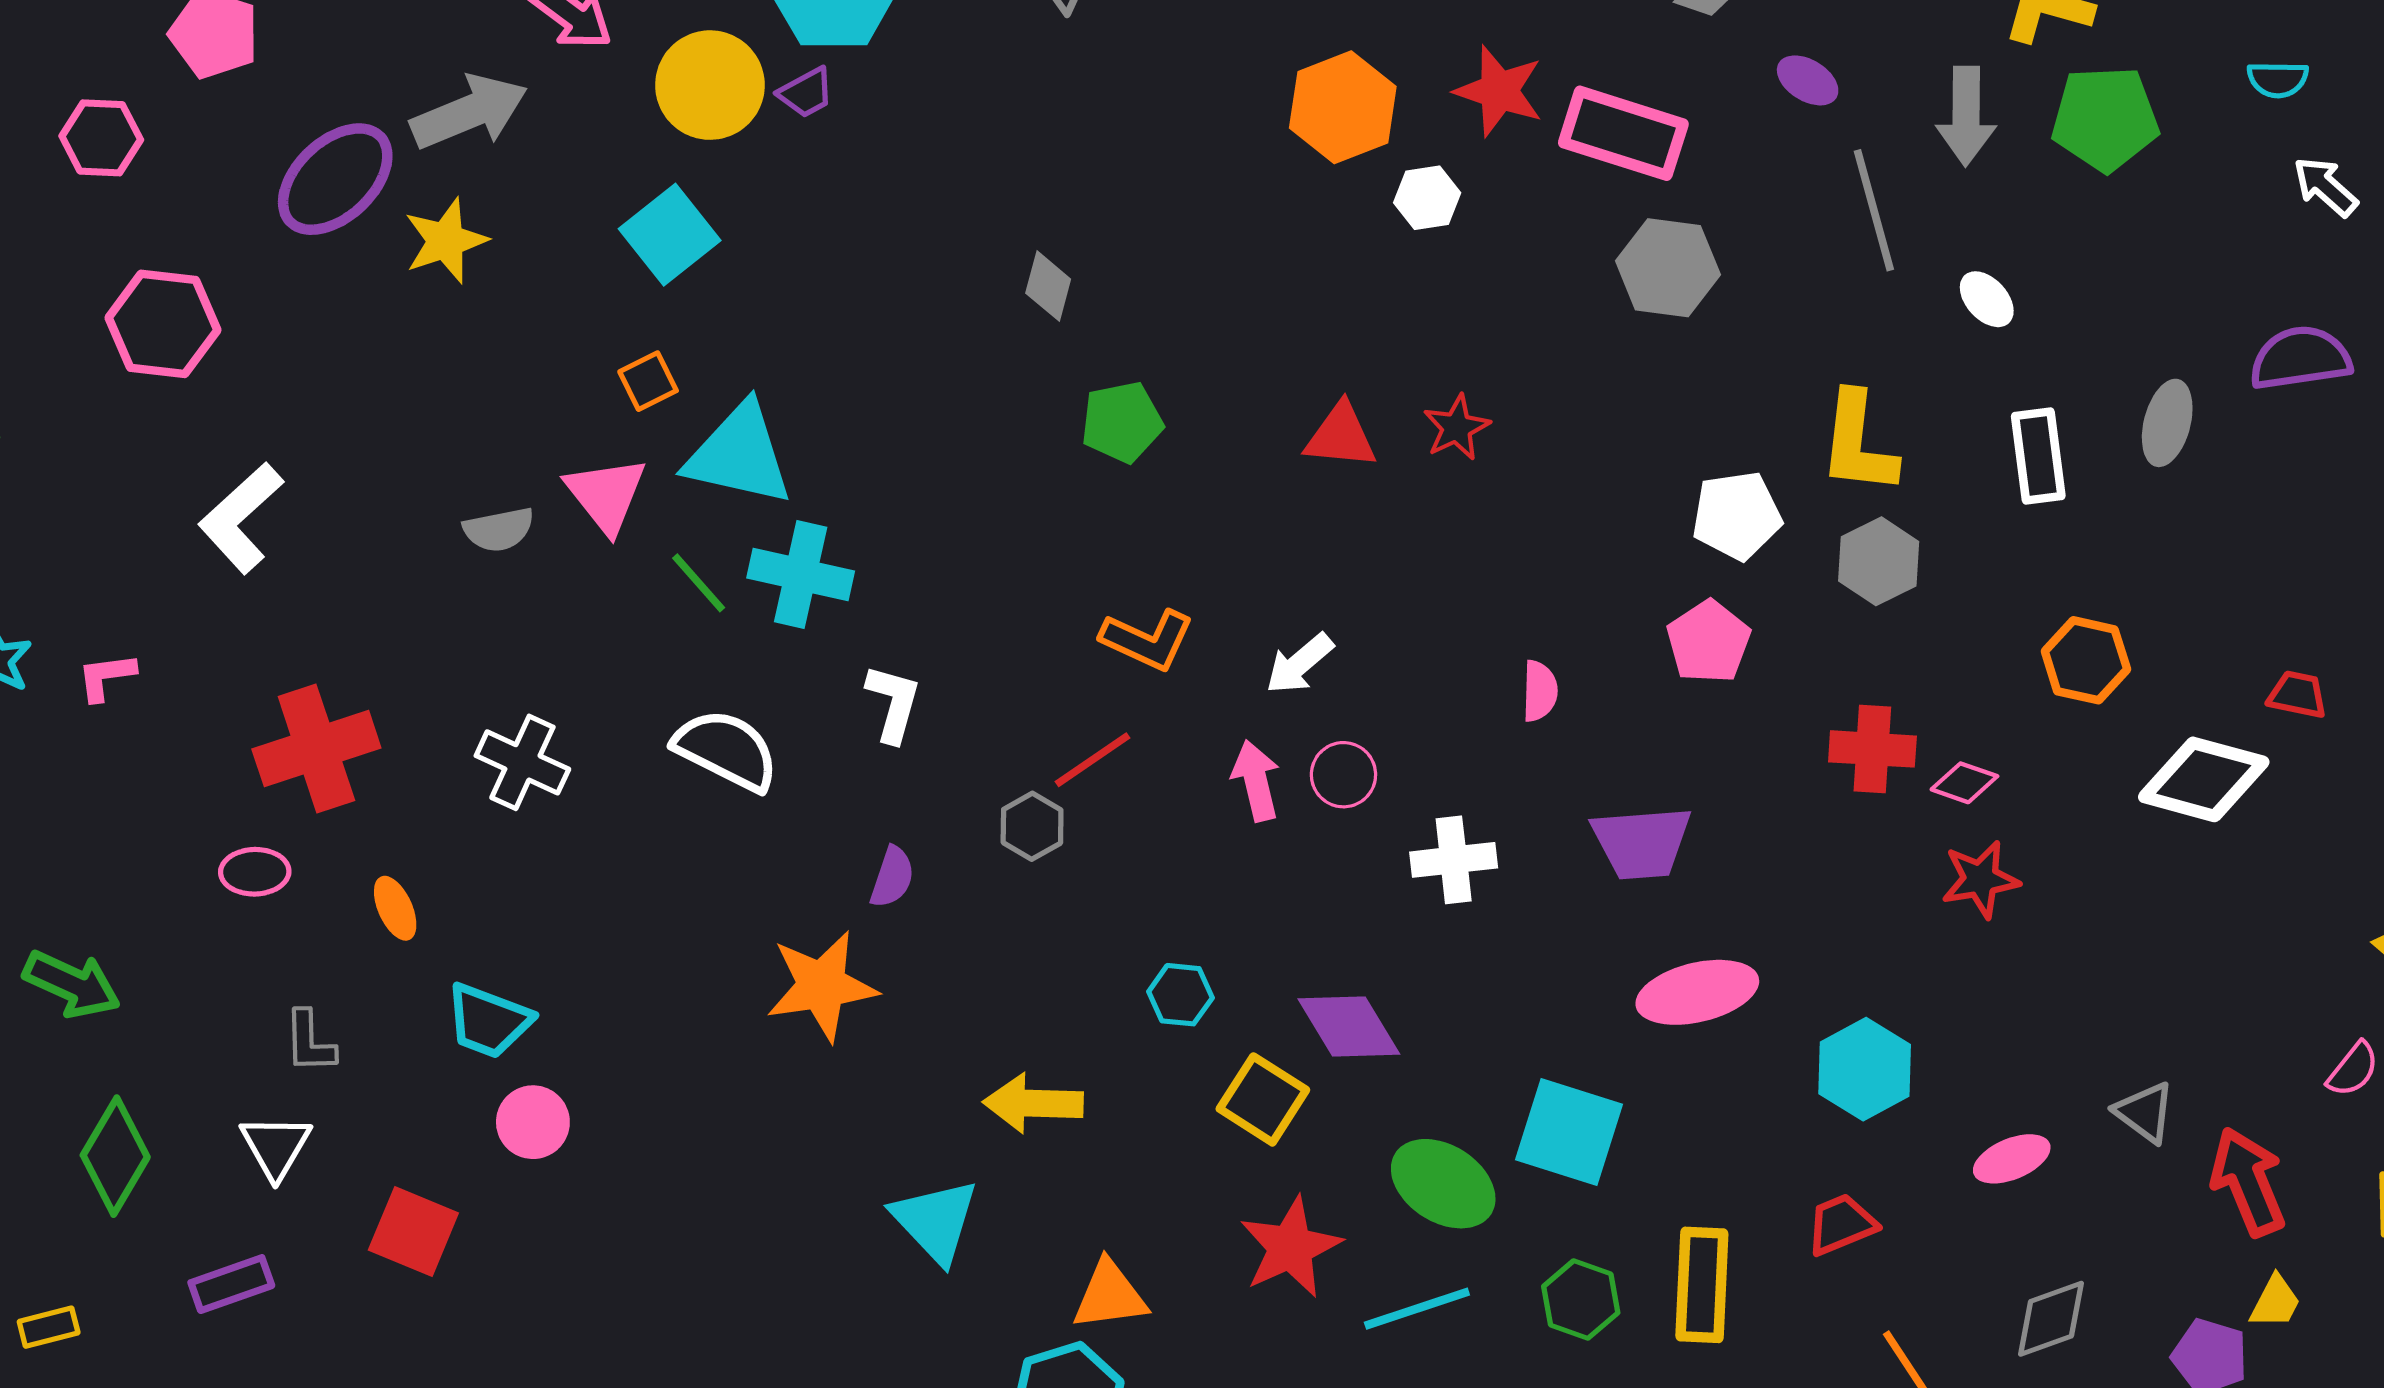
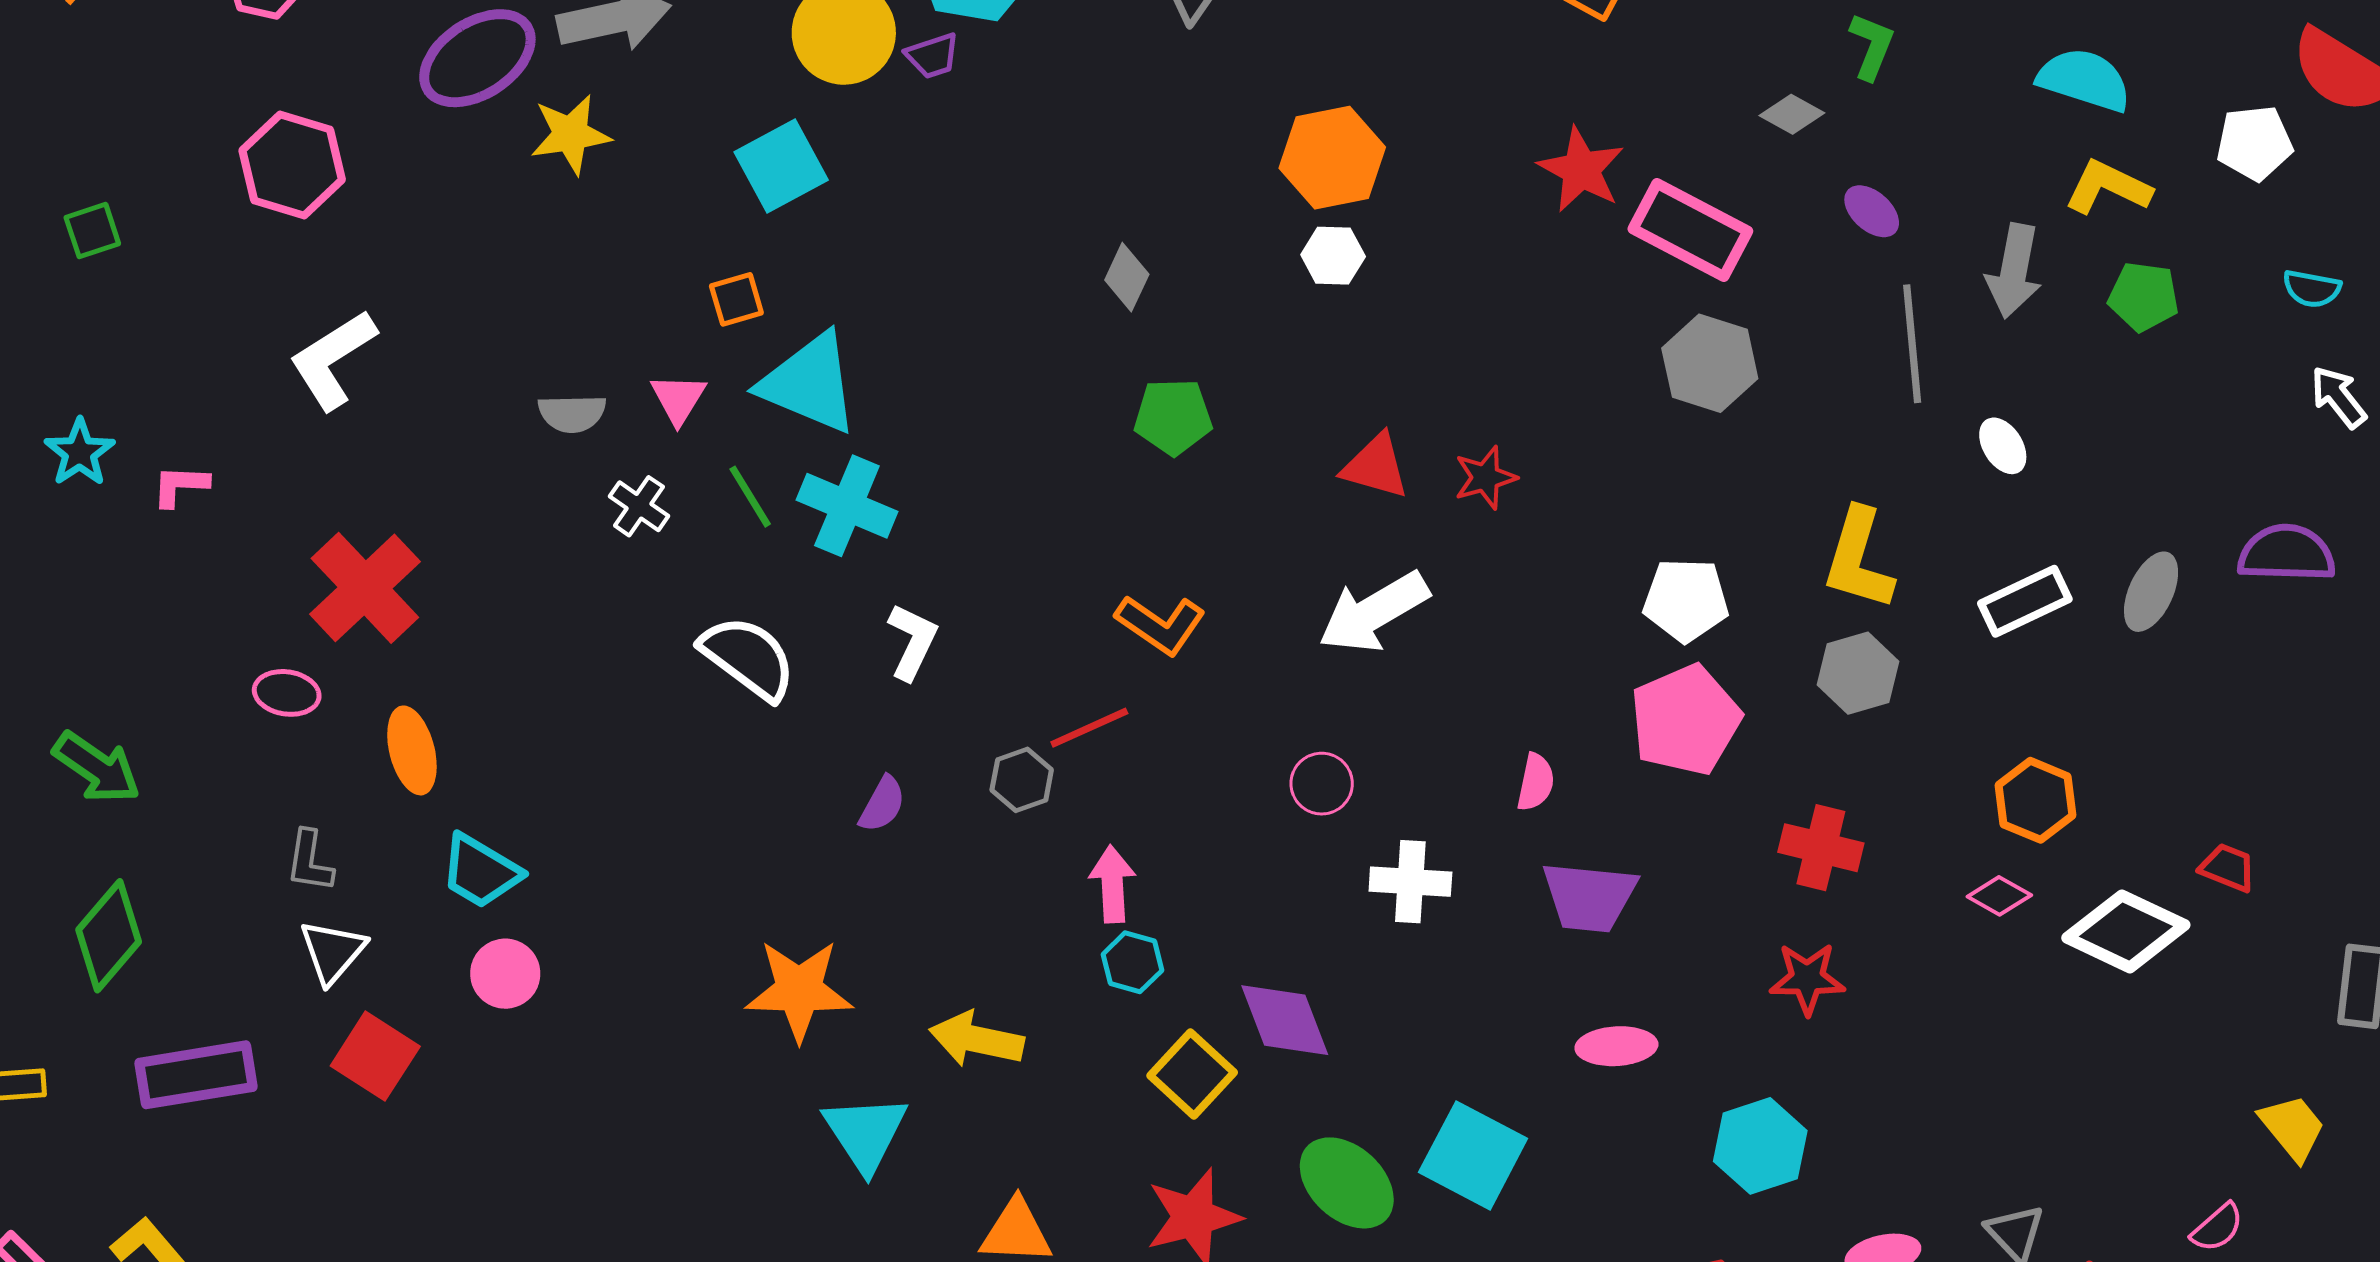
orange hexagon: (1343, 107) -> (1332, 158), moved
green pentagon: (2105, 119) -> (2144, 297), size x0.7
white hexagon: (1427, 198) -> (1333, 256), moved
white rectangle: (2038, 456) -> (2025, 601), turned 62
pink triangle: (606, 495) -> (678, 399), size x0.7
white pentagon: (1737, 516) -> (1686, 600), moved
pink pentagon: (1709, 642) -> (1685, 720), size x1.4
white arrow: (1299, 664) -> (1374, 612), moved, size x1.6
pink semicircle: (1540, 691) -> (1536, 782), moved
red cross: (316, 748) -> (365, 588), turned -35
white cross: (522, 762) -> (639, 506), moved, size x0.7
pink arrow: (1256, 781) -> (1112, 884), moved
pink diamond: (1964, 783) -> (1999, 896), moved
red star: (1980, 879) -> (1807, 979), moved
orange ellipse: (395, 908) -> (412, 750), size x1.4
orange star: (822, 986) -> (799, 990), moved
pink ellipse: (1697, 992) -> (1616, 1046), size x0.7
white triangle: (276, 1147) -> (333, 951), moved
purple rectangle: (231, 1284) -> (196, 1075), size x1.5

